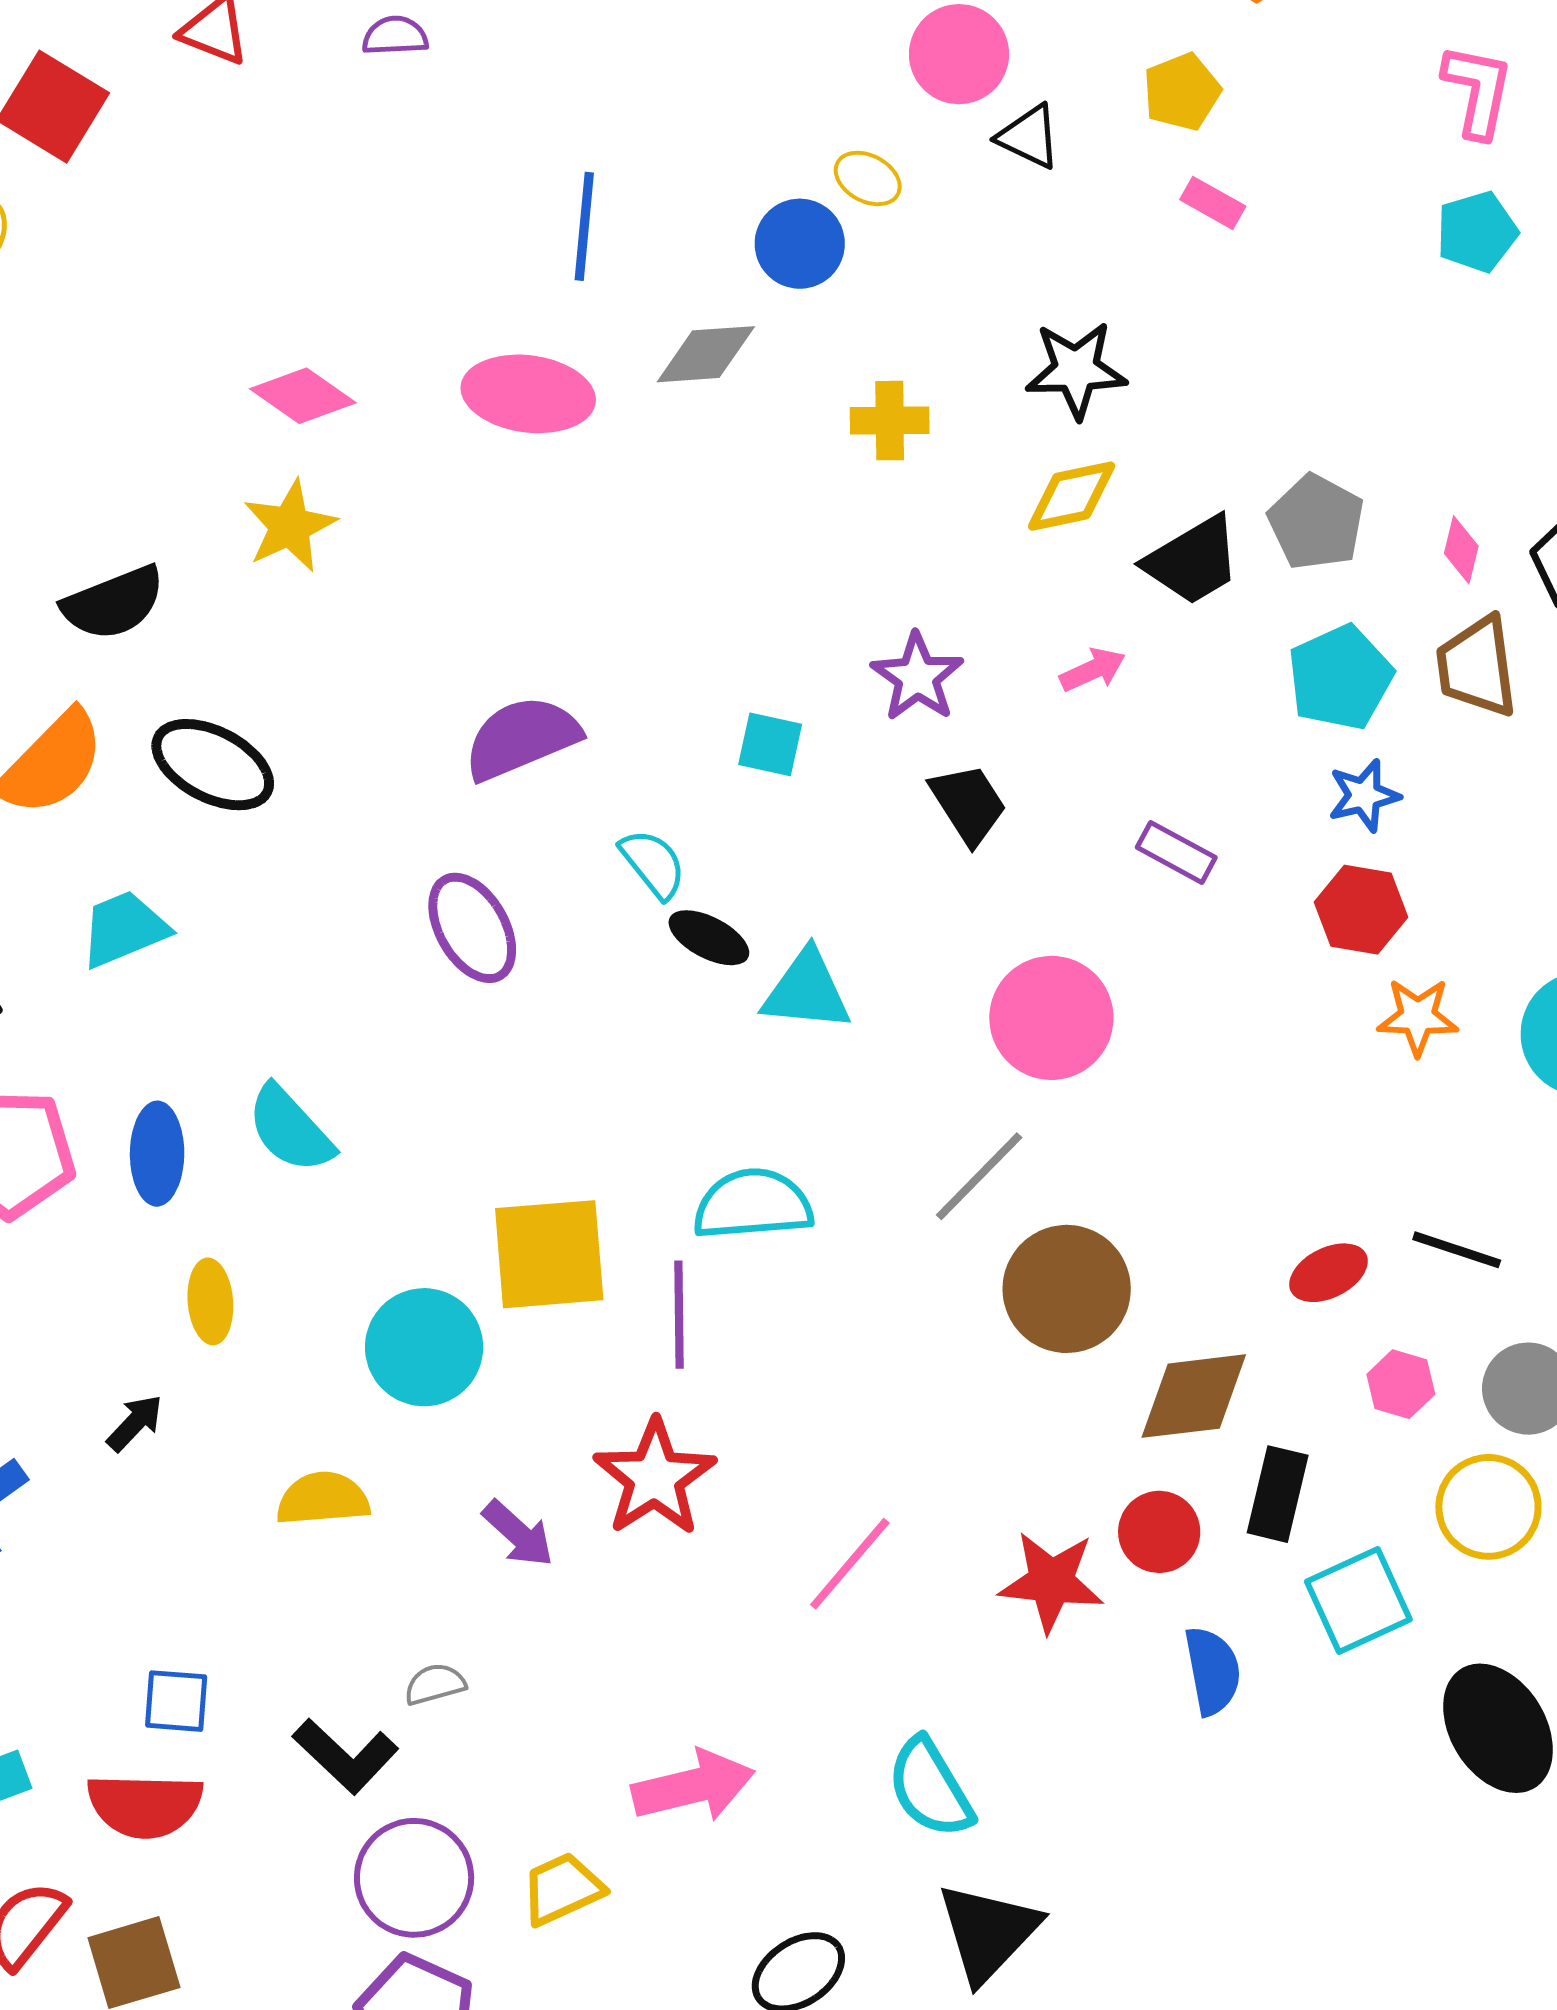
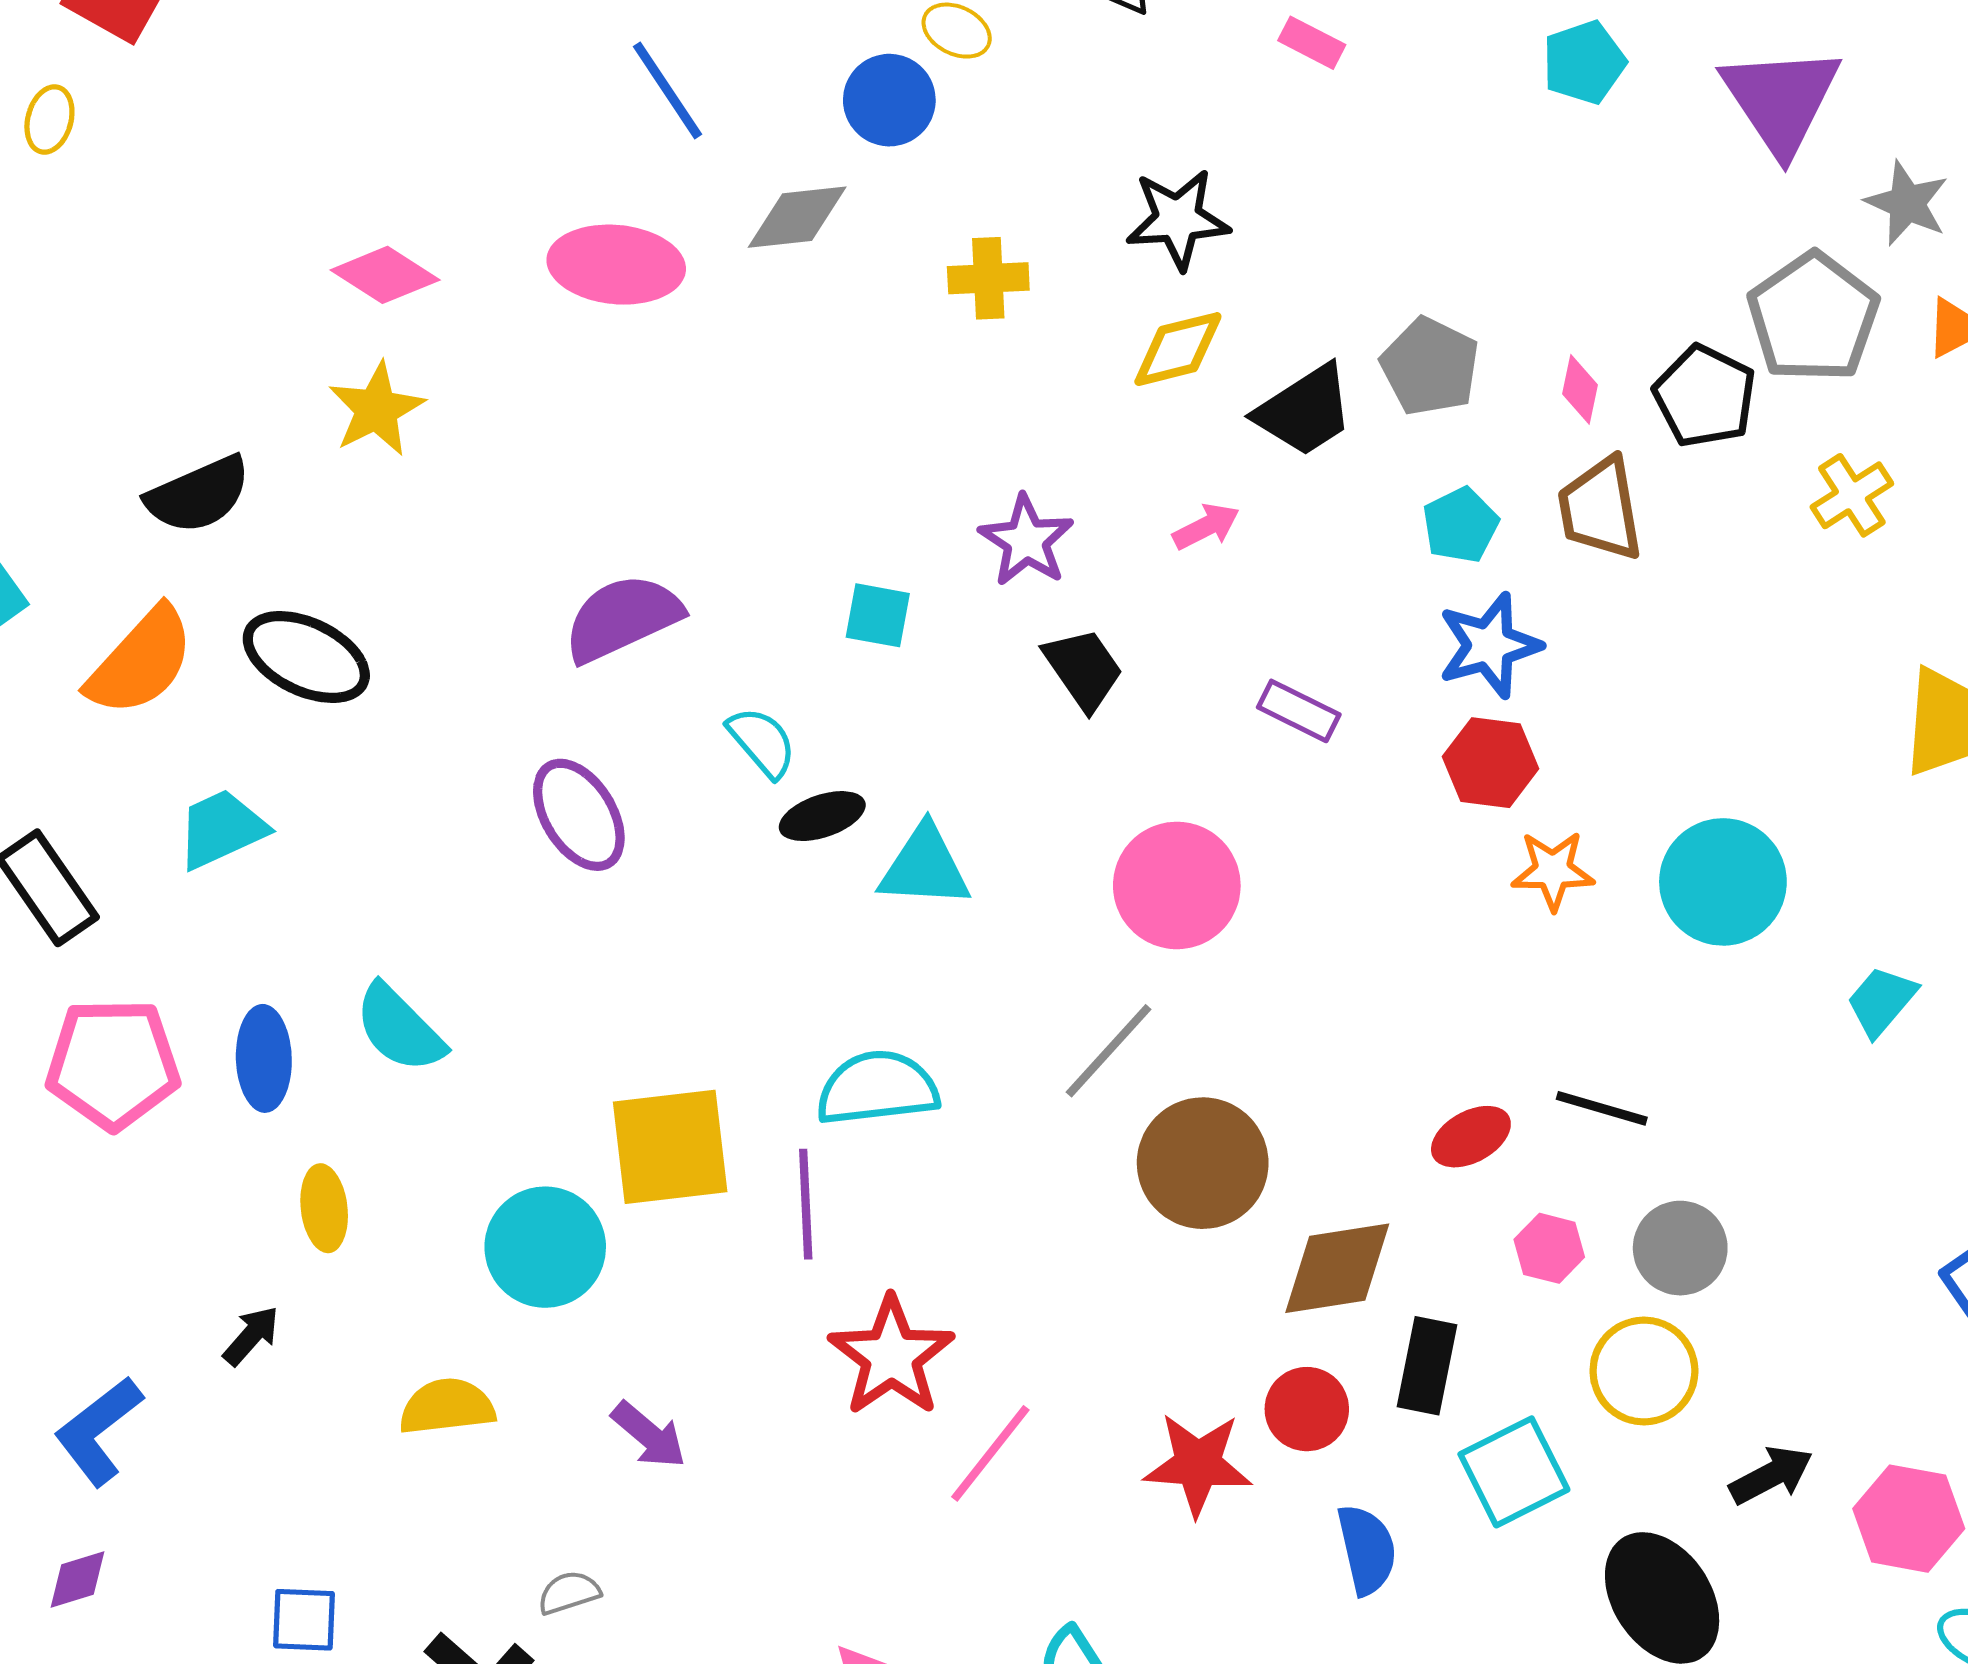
blue line: (584, 226) -> (668, 90), turned -37
cyan pentagon: (1340, 677) -> (1460, 525), size x0.7
blue star: (1364, 796) -> (1489, 645), size x1.4
black ellipse: (709, 938) -> (822, 816), turned -44
red star: (655, 1478) -> (891, 1356), moved

